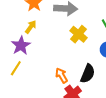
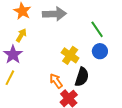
yellow cross: (78, 34) -> (70, 55), moved

